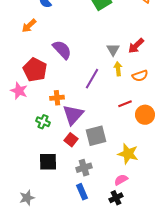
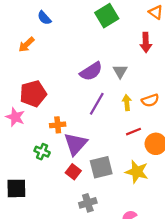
red arrow: (136, 46) -> (146, 42), moved, turned -48
purple semicircle: (62, 50) -> (91, 71), moved, turned 100
yellow arrow: (118, 69) -> (127, 103), moved
red pentagon: (35, 70) -> (33, 94), turned 30
yellow star: (128, 154) -> (137, 172), moved
black square: (48, 162) -> (16, 188), moved

